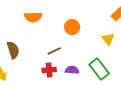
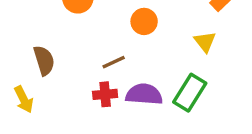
green rectangle: (99, 69) -> (190, 93), turned 70
purple semicircle: (72, 70) -> (144, 94), size x1.5

